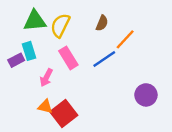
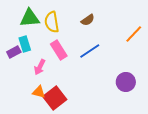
brown semicircle: (102, 23) -> (88, 20), turned 32
yellow semicircle: (60, 25) -> (52, 22), turned -35
orange line: (125, 39) -> (134, 34), moved

